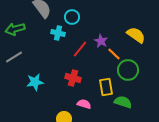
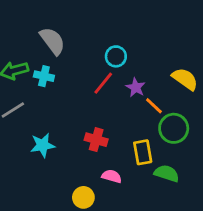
cyan circle: (72, 17) -> (116, 56), moved
cyan cross: (58, 33) -> (44, 76), moved
red line: (80, 49) -> (103, 83), moved

